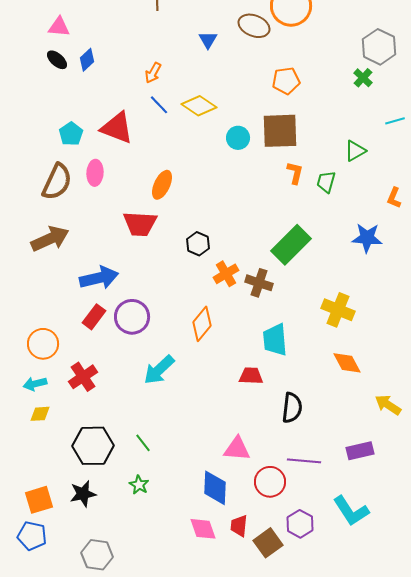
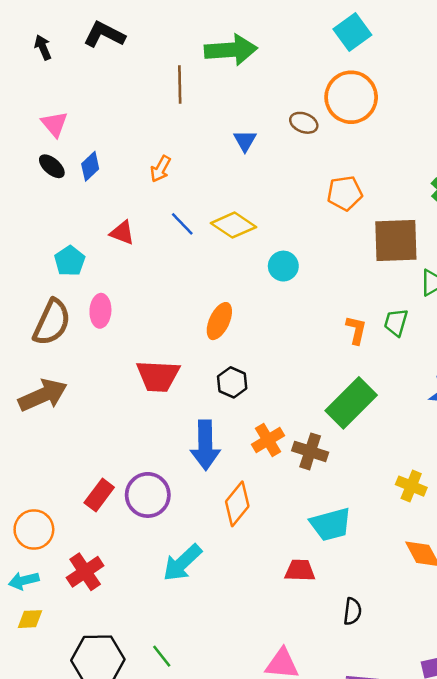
brown ellipse: (254, 26) -> (304, 123), size x0.7
pink triangle: (59, 27) -> (54, 124), turned 45
orange arrow: (153, 73) -> (161, 169), moved
red triangle: (117, 128) -> (122, 233), moved, size x0.6
brown square: (280, 131) -> (396, 240), moved
orange L-shape: (295, 173) -> (356, 330), moved
orange ellipse: (162, 185) -> (219, 321), moved
black hexagon: (198, 244) -> (232, 382), moved
blue arrow: (99, 278) -> (205, 445), moved, turned 102
yellow cross: (338, 310) -> (411, 486), size x0.7
cyan trapezoid: (275, 340) -> (331, 524), turned -100
black semicircle: (292, 408) -> (352, 611), size x0.7

